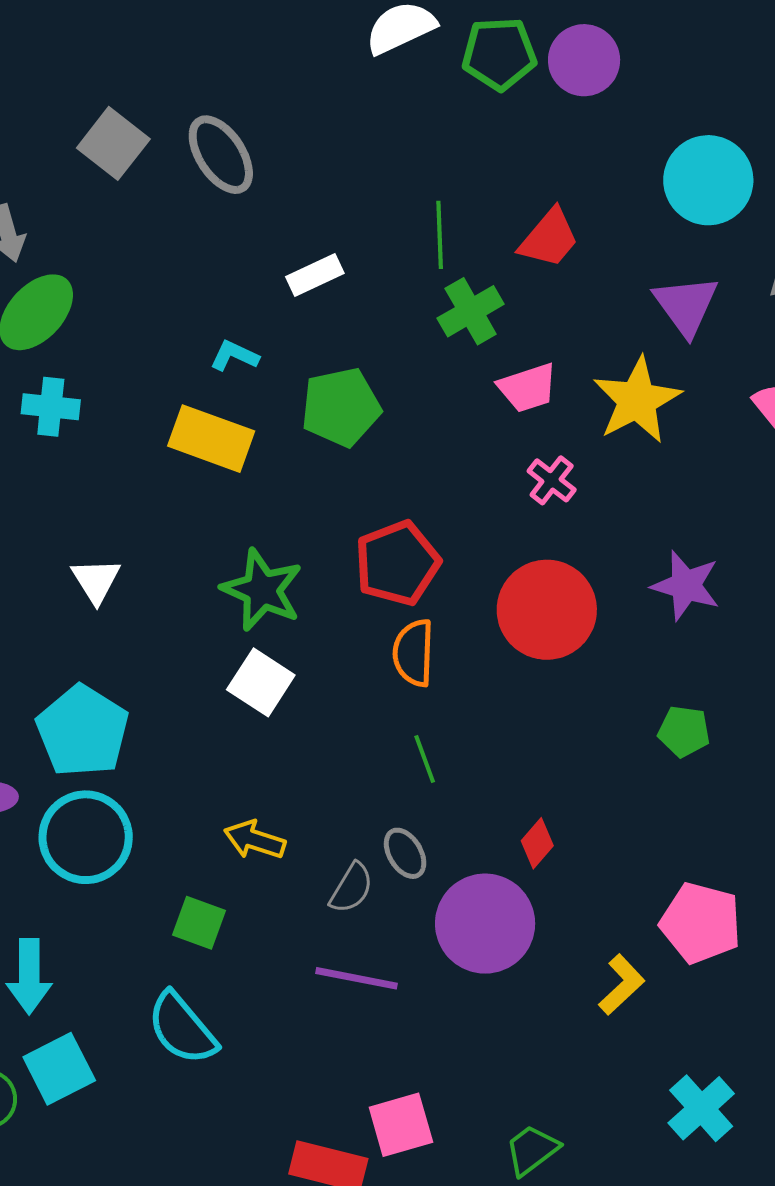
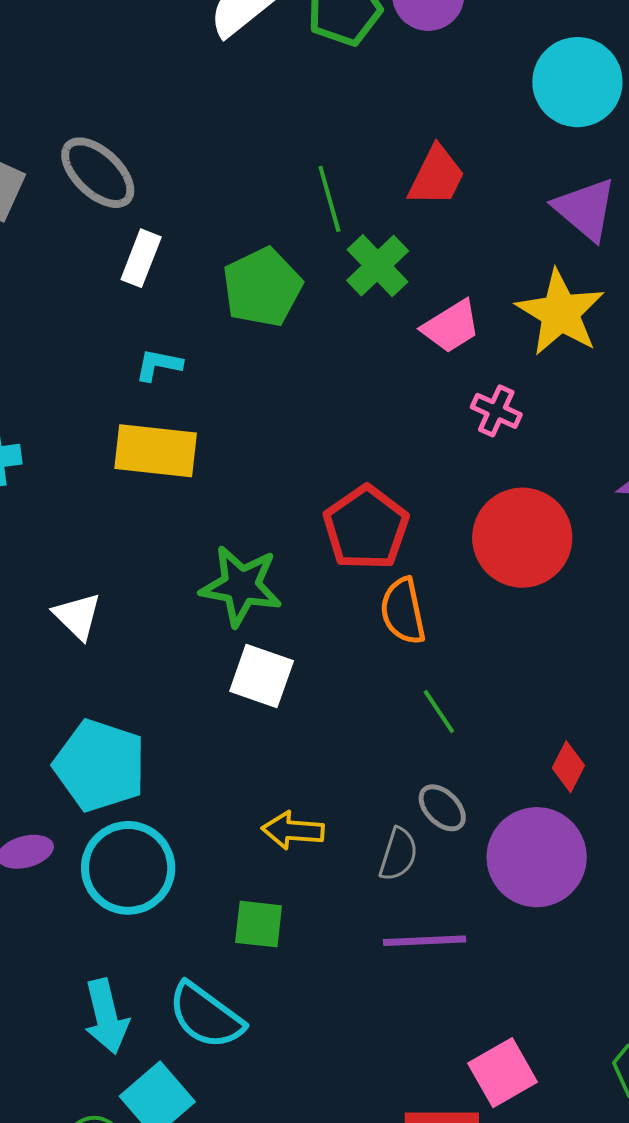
white rectangle: (315, 275) -> (141, 258), moved, turned -30
green pentagon: (341, 407) -> (262, 287), moved
cyan semicircle: (182, 1028) -> (206, 1016), moved

